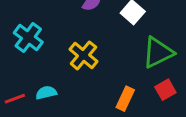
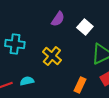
cyan cross: (28, 38) -> (15, 44), turned -30

